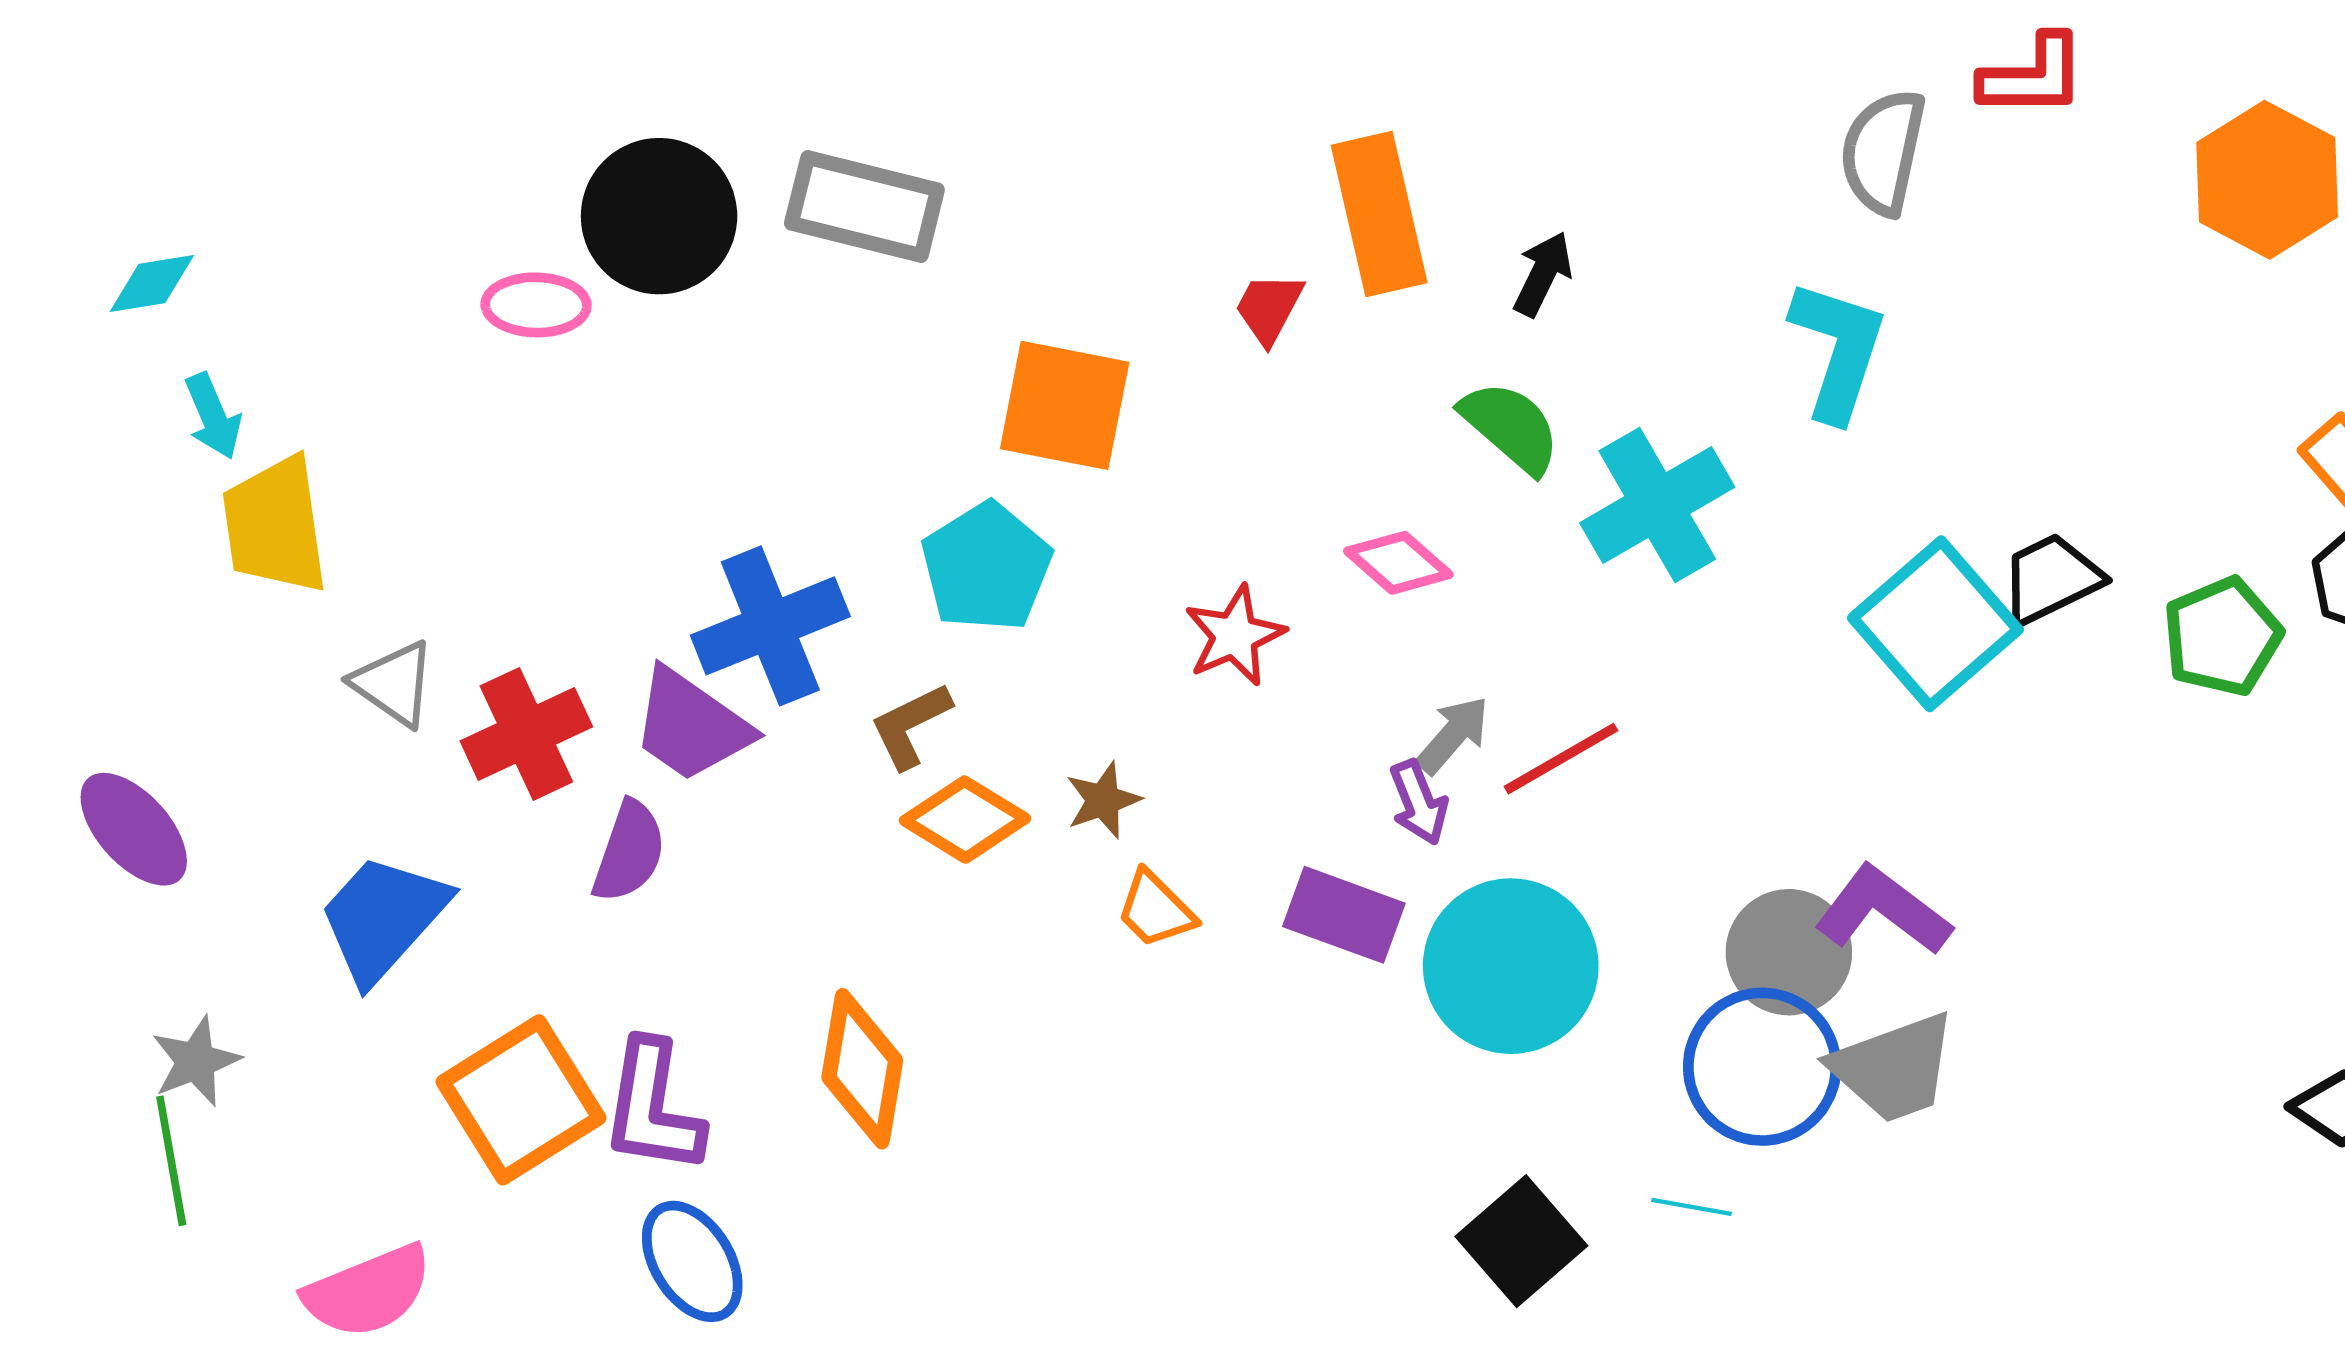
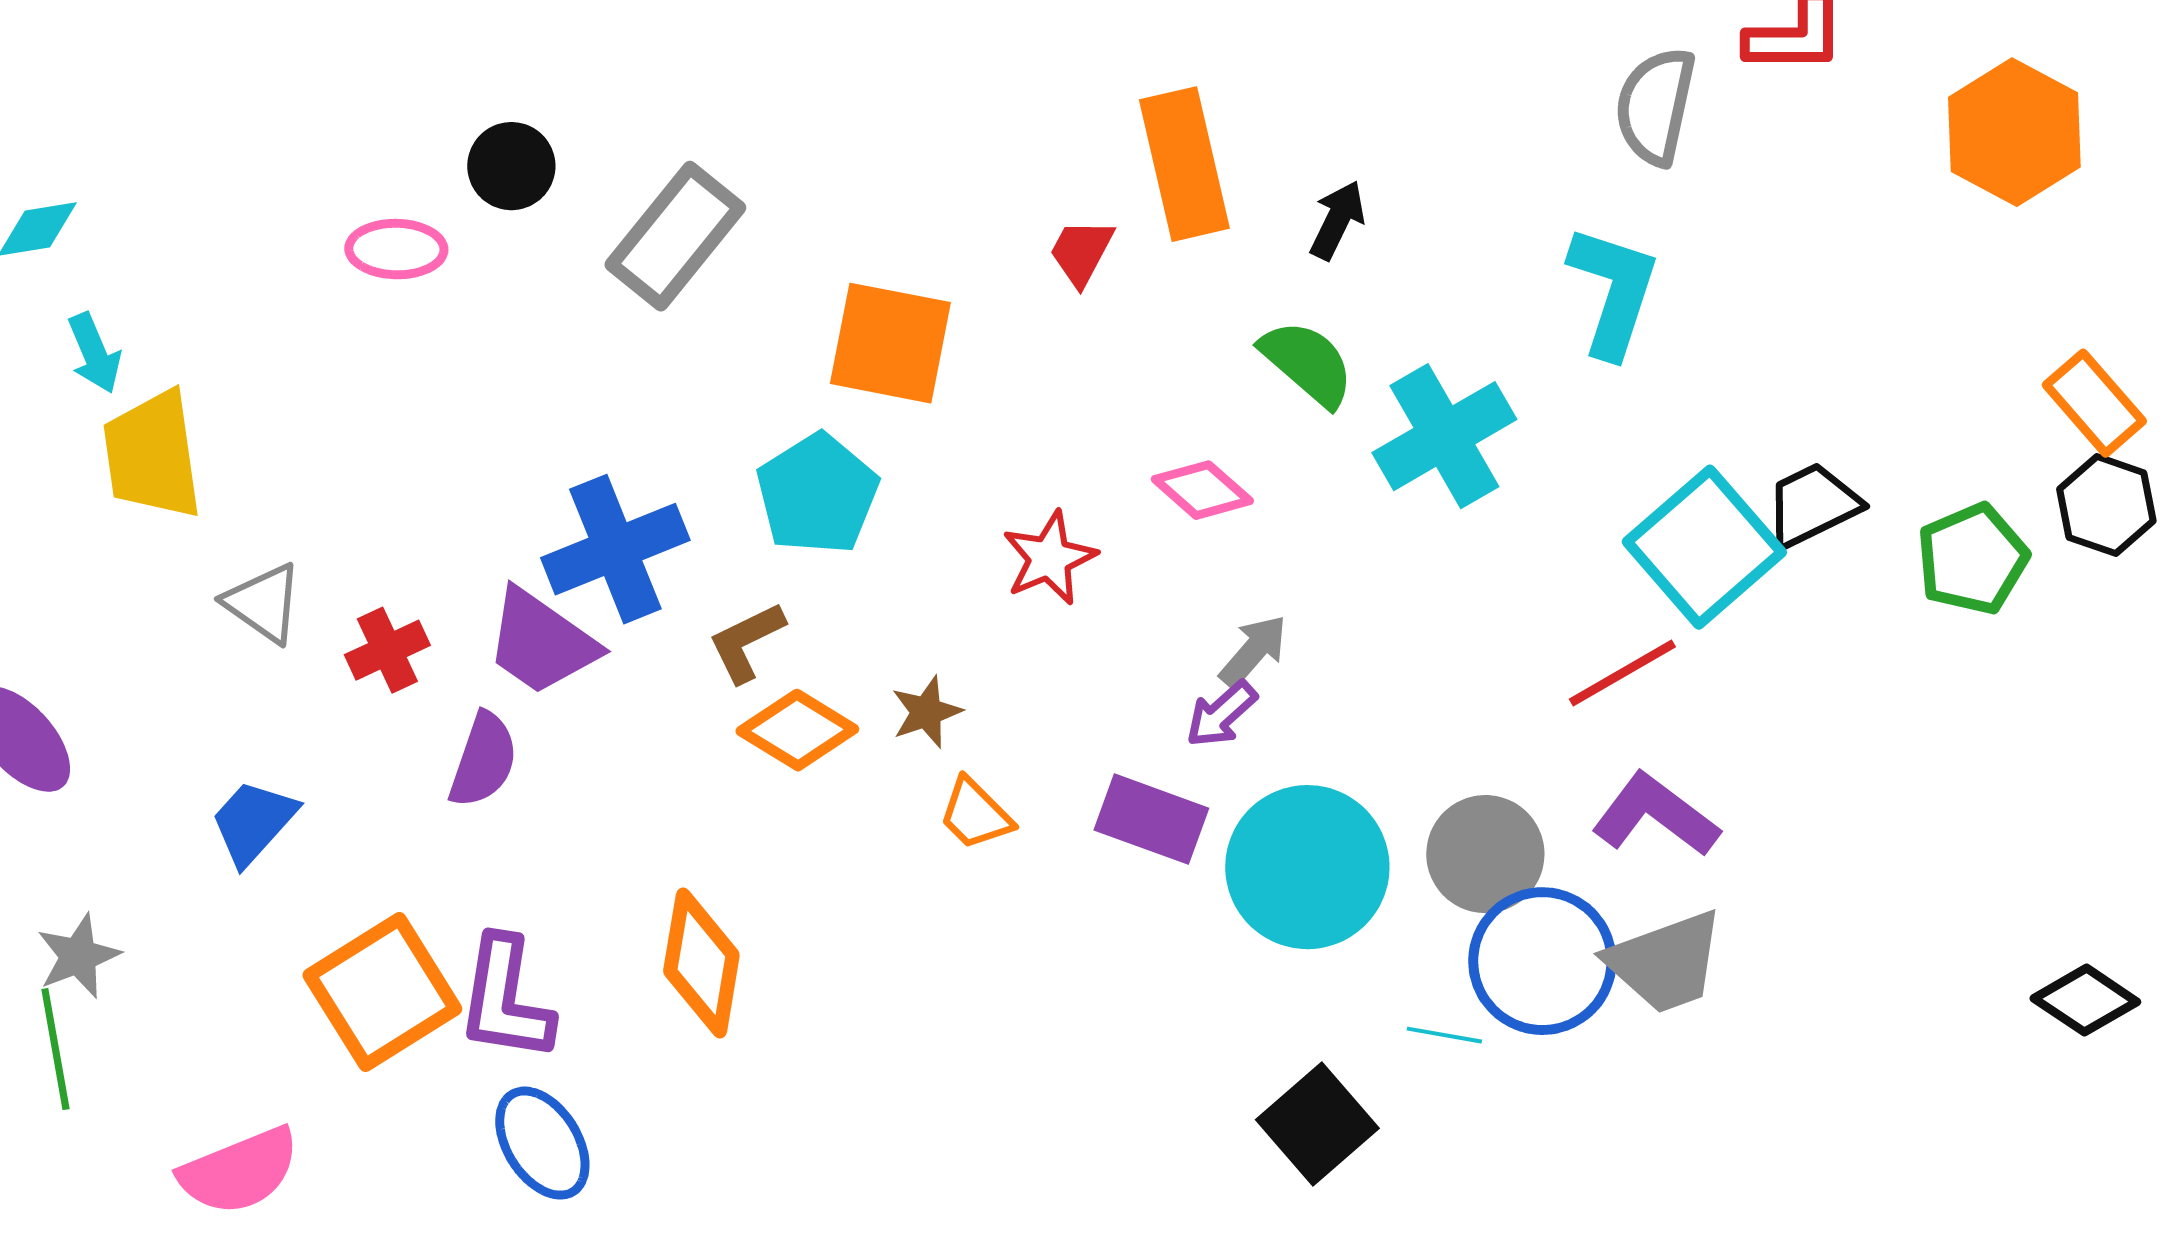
gray rectangle: (864, 206) -> (675, 236), moved, turned -65
black circle: (659, 216) -> (511, 166), size x0.6
red cross: (526, 734) -> (387, 650), size x0.7
red line: (1561, 759) -> (1622, 673), moved
purple arrow: (1419, 802) -> (1221, 714), turned 70
blue trapezoid: (383, 918) -> (253, 822), size x0.7
gray circle: (1789, 952) -> (1485, 854), moved
cyan line: (1692, 1207) -> (1444, 1035), moved

